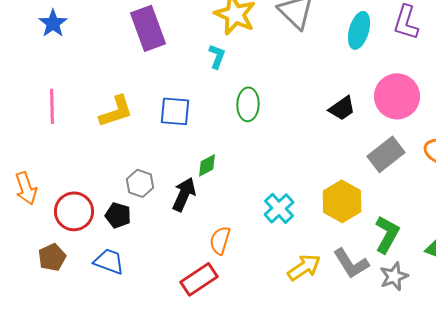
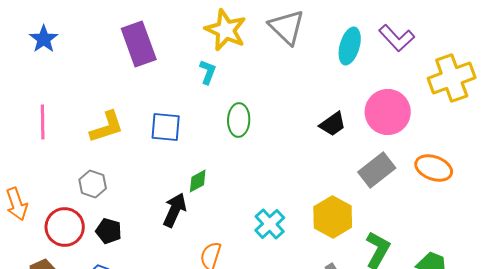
purple L-shape: (406, 22) -> (397, 38), turned -60
gray hexagon: (140, 183) -> (93, 184), moved

